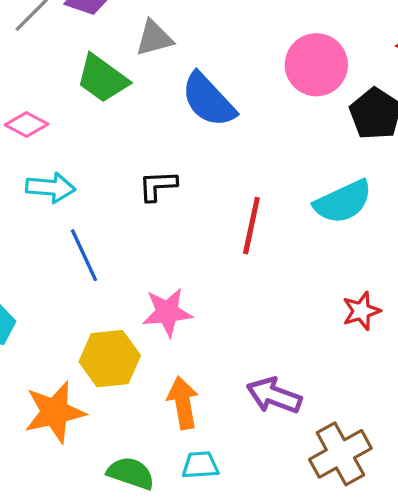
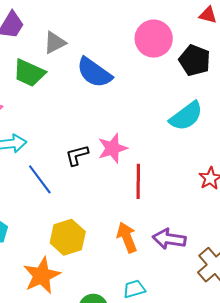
black L-shape: (158, 186) -> (77, 155), moved
red line: (251, 226) -> (138, 181), moved
pink star: (167, 312) -> (113, 148), moved
orange arrow: (183, 403) -> (127, 237), moved

